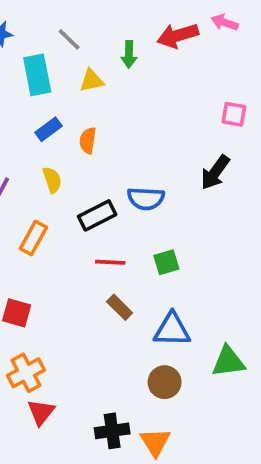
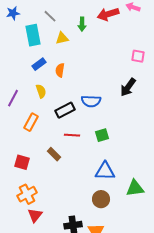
brown rectangle: (120, 307) -> (54, 154), moved

